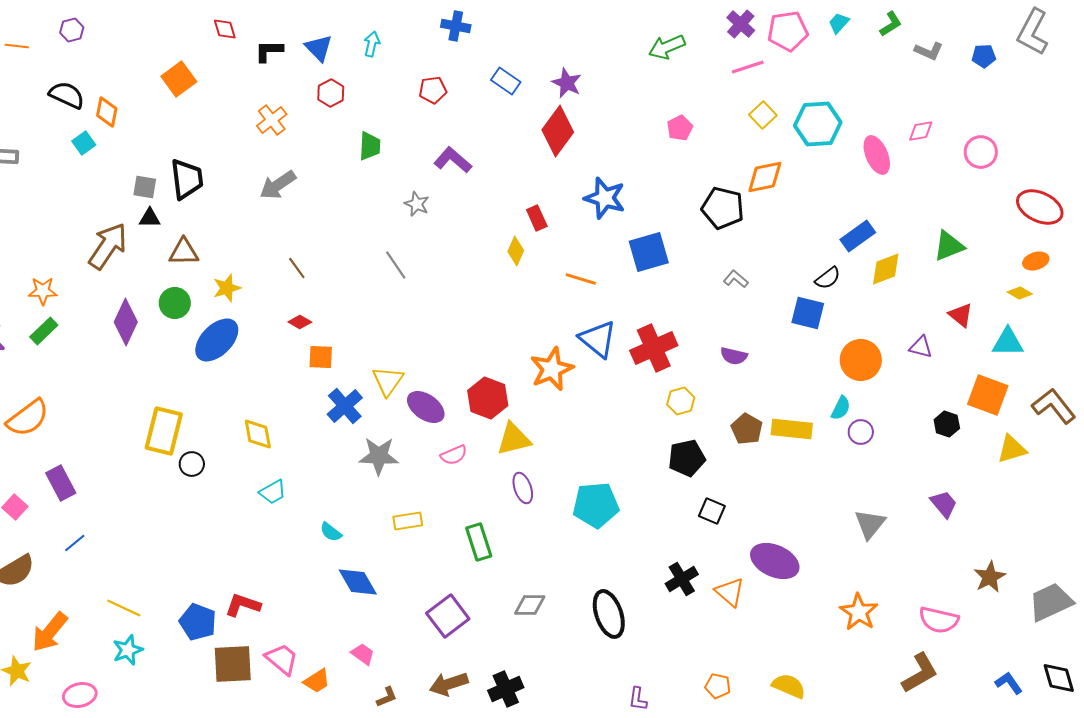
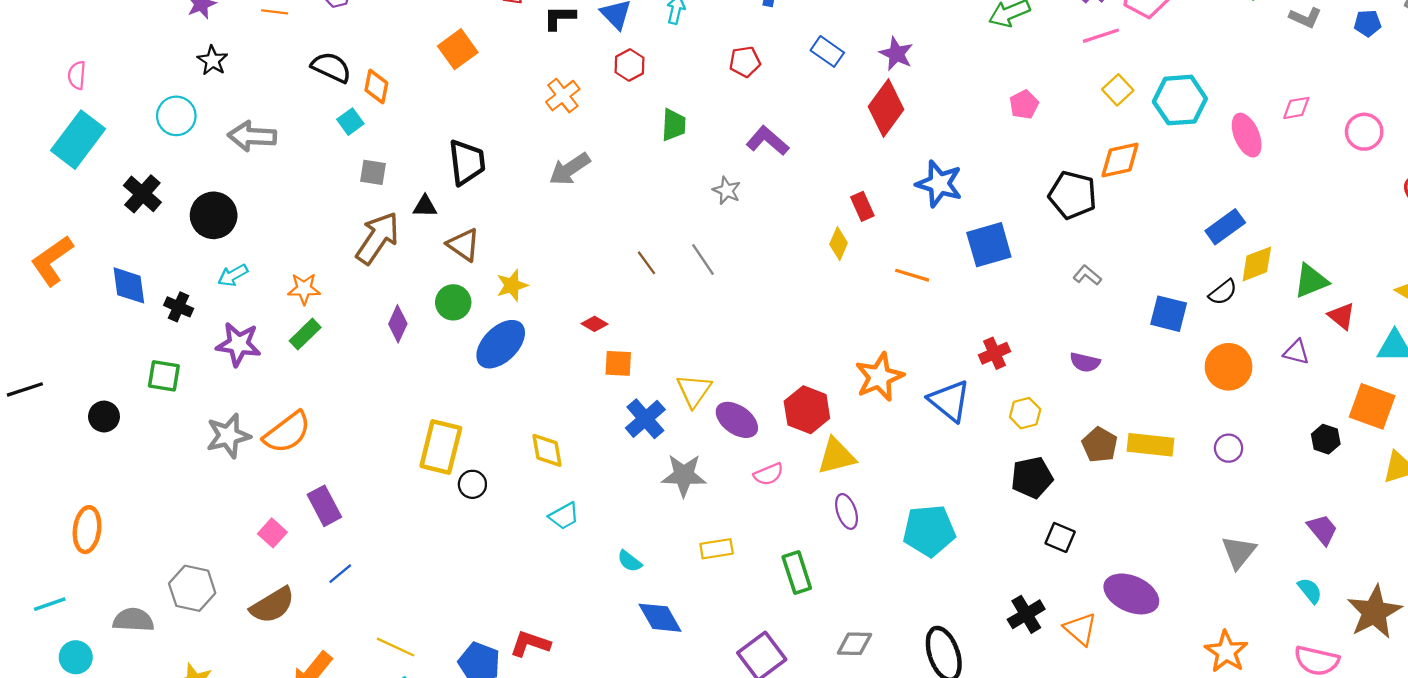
gray square: (145, 187) -> (373, 172), moved
green triangle: (949, 246) -> (1311, 281), moved
brown triangle: (184, 252) -> (463, 245), turned 36
brown line: (297, 268) -> (646, 263), moved
black semicircle: (828, 278) -> (1223, 292), moved
purple diamond: (126, 322) -> (398, 324), size x0.7
blue triangle: (598, 339) -> (949, 401), moved
red cross: (654, 348) -> (995, 353), size x0.6
cyan semicircle: (841, 408) -> (1310, 591), moved, turned -65
brown star: (990, 577) -> (1374, 612), size x1.5

